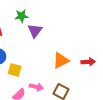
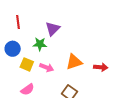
green star: (21, 16) -> (40, 44), moved
pink arrow: (36, 87) -> (47, 67), moved

